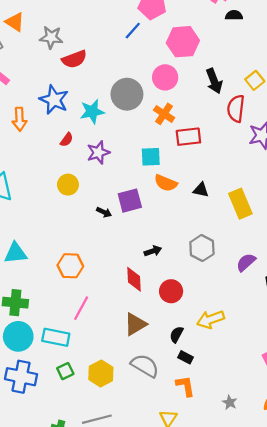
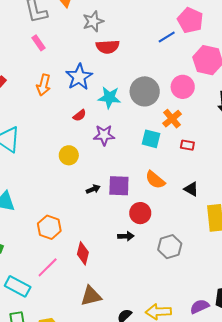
gray star: (51, 37) -> (93, 21), turned 30
red rectangle: (188, 137) -> (187, 145), size x0.6
cyan square: (151, 157) -> (151, 139), moved
black triangle: (201, 190) -> (191, 189), moved
black arrow: (104, 212) -> (93, 189), turned -64
purple semicircle: (246, 262) -> (200, 306), moved
red diamond: (134, 279) -> (83, 253), moved
red circle: (171, 291) -> (140, 213), moved

